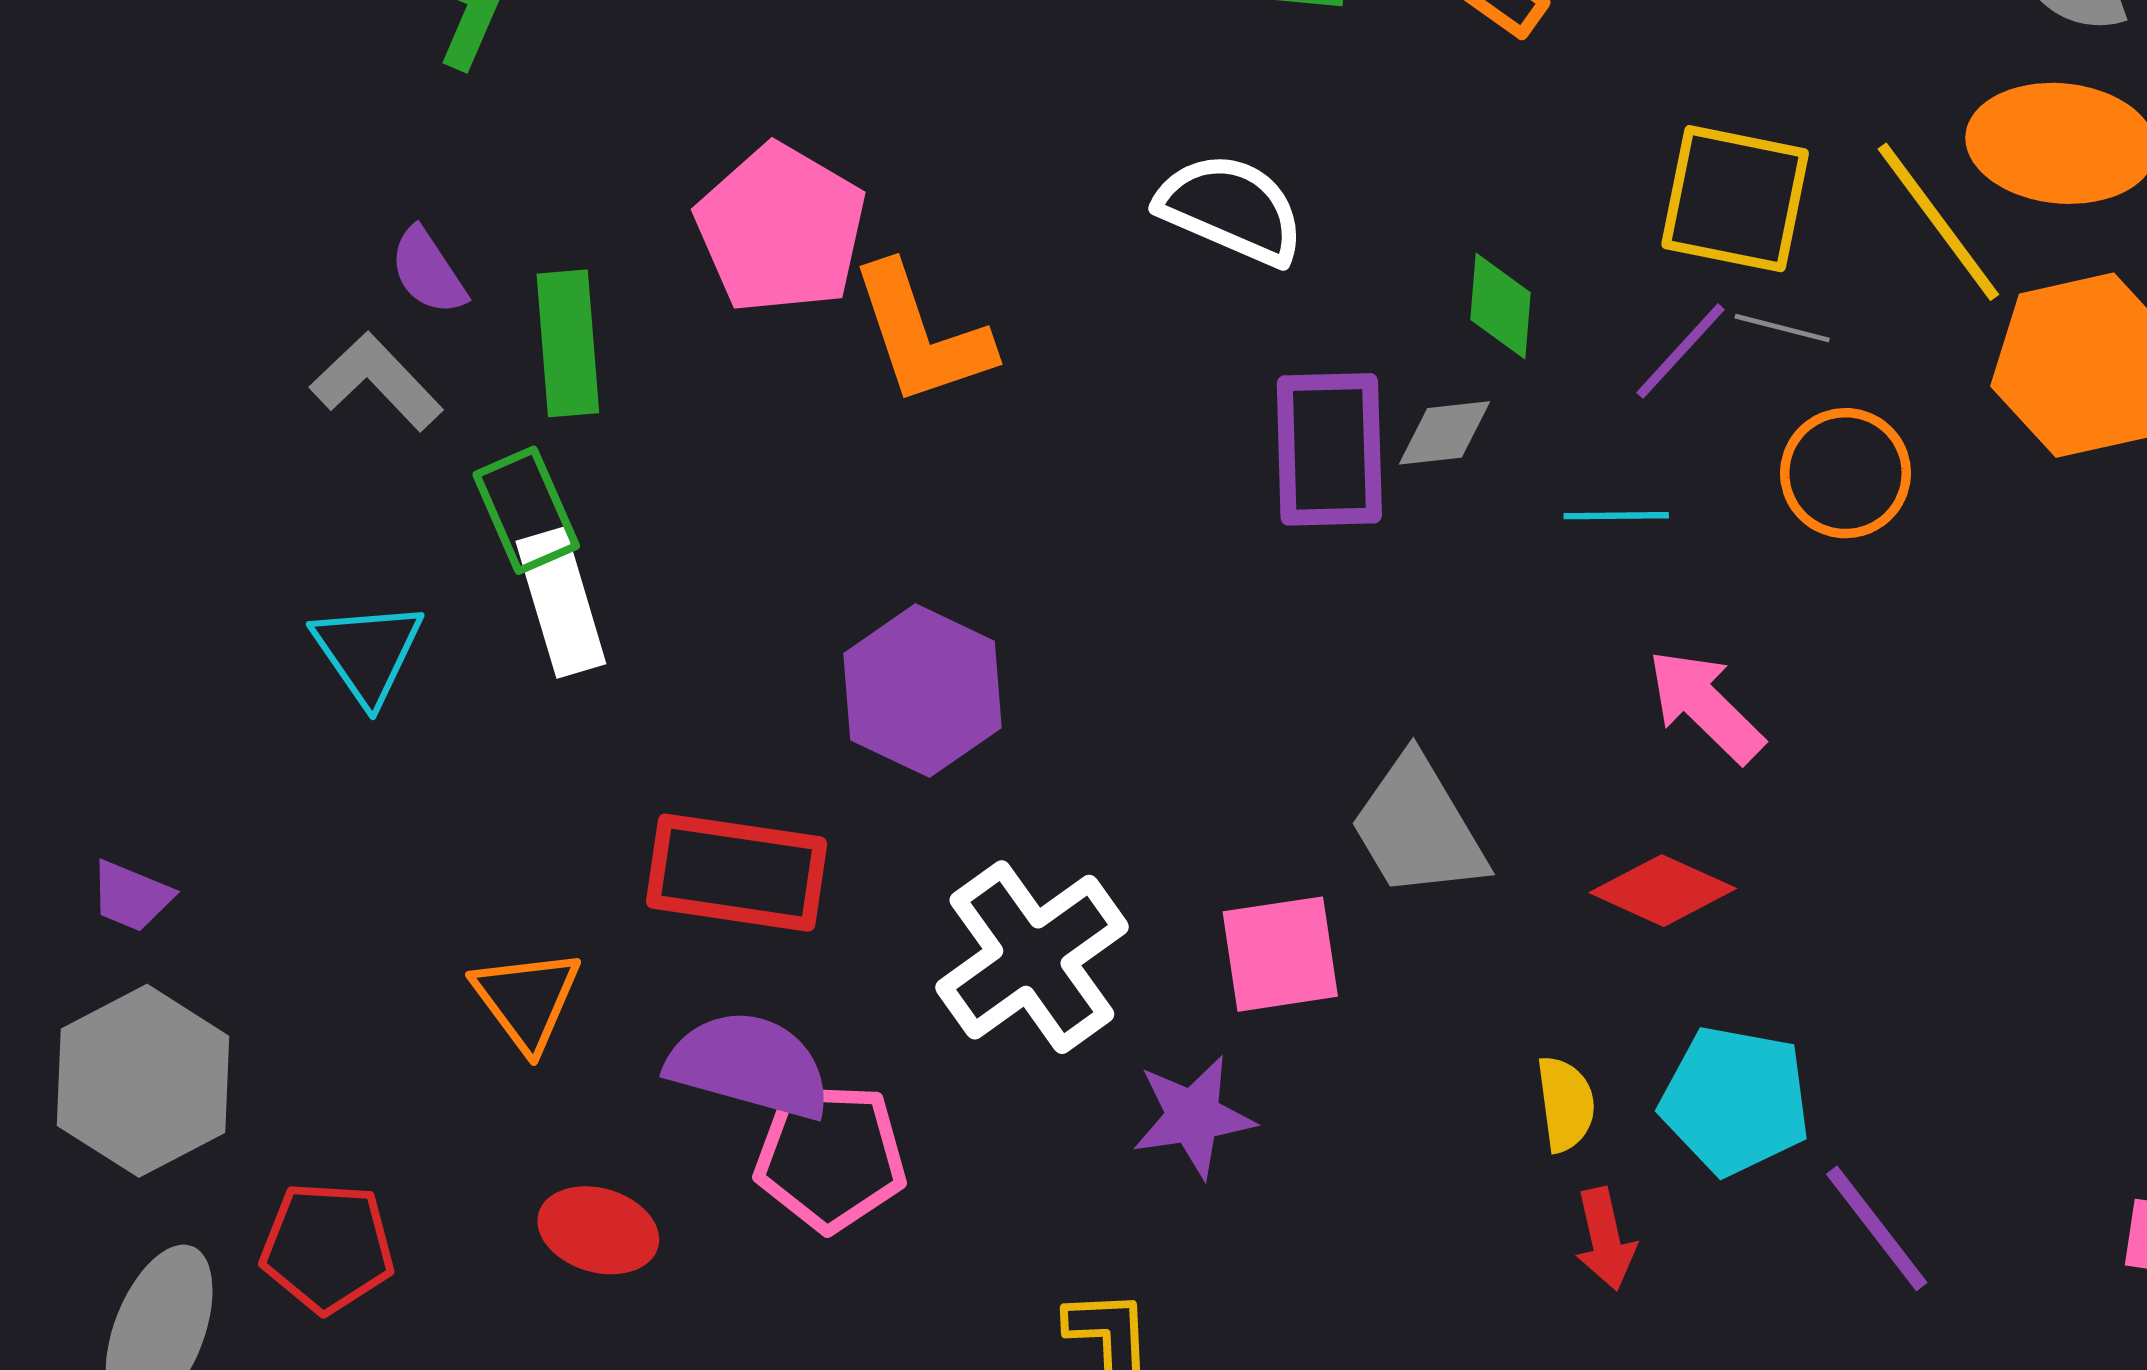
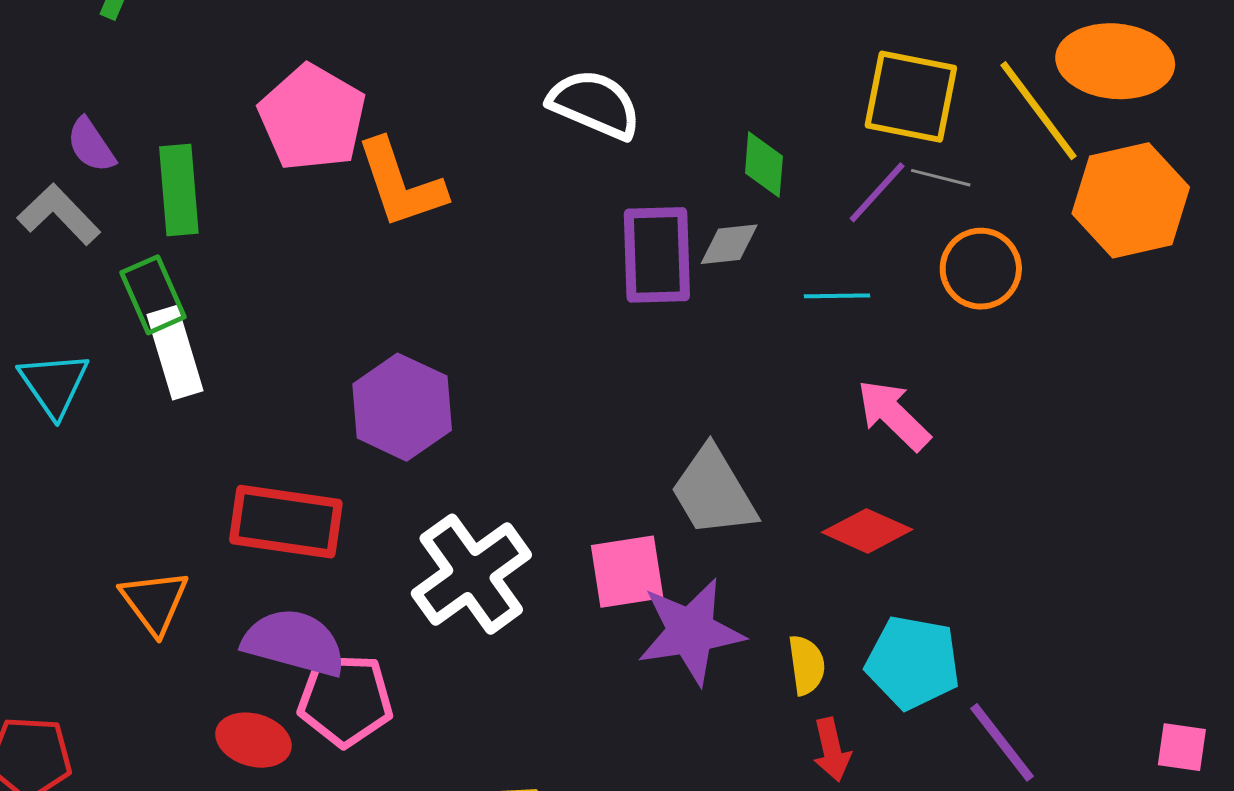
purple star: (1193, 1117) -> (691, 632), moved, size x1.4
red ellipse: (598, 1230) -> (253, 740), moved

